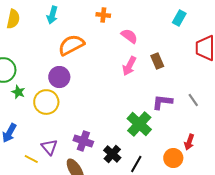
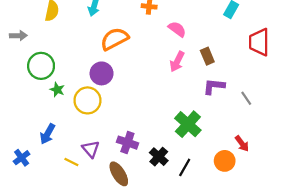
purple L-shape: (162, 102) -> (214, 86), moved
red arrow: (189, 142) -> (242, 144), turned -56

